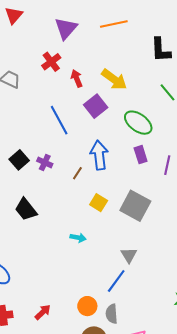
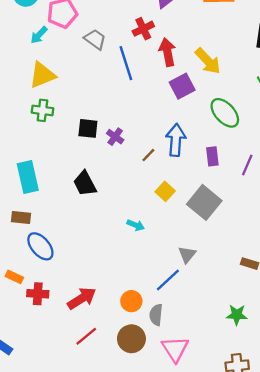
red arrow: (77, 78) -> (167, 52), size x1.4
blue line: (59, 120) -> (126, 63), moved
purple rectangle: (141, 155) -> (212, 156), moved
black square: (19, 160) -> (88, 128), turned 36
red arrow: (43, 312) -> (82, 298), size x1.5

